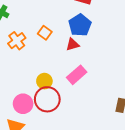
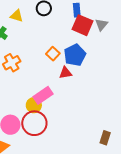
orange square: (45, 33) -> (53, 54), moved
pink rectangle: (77, 75) -> (43, 95), moved

